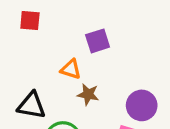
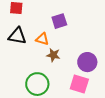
black triangle: (31, 105) -> (17, 36), moved

